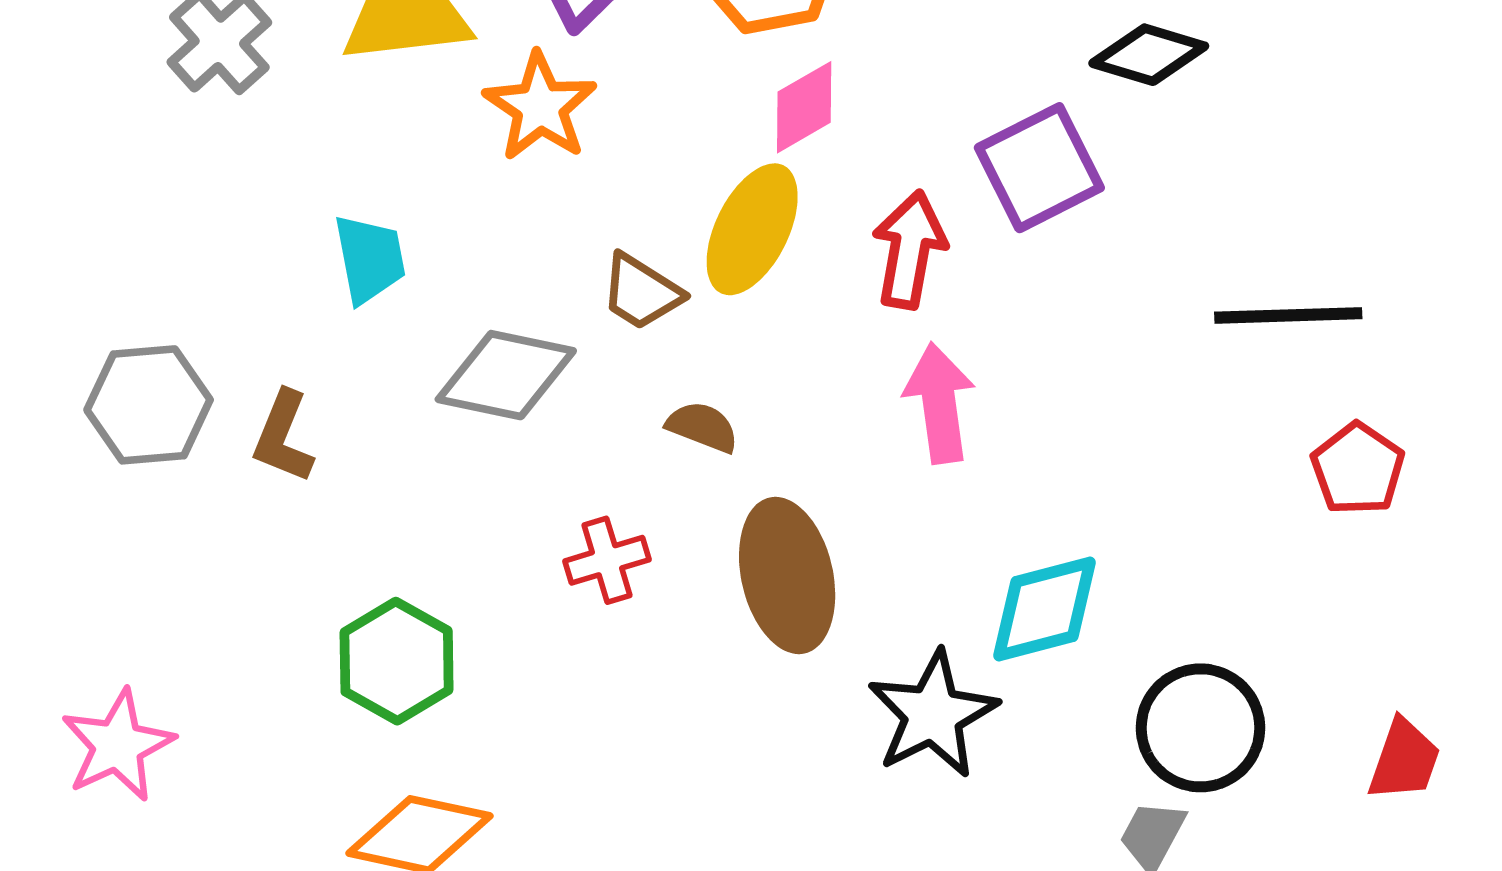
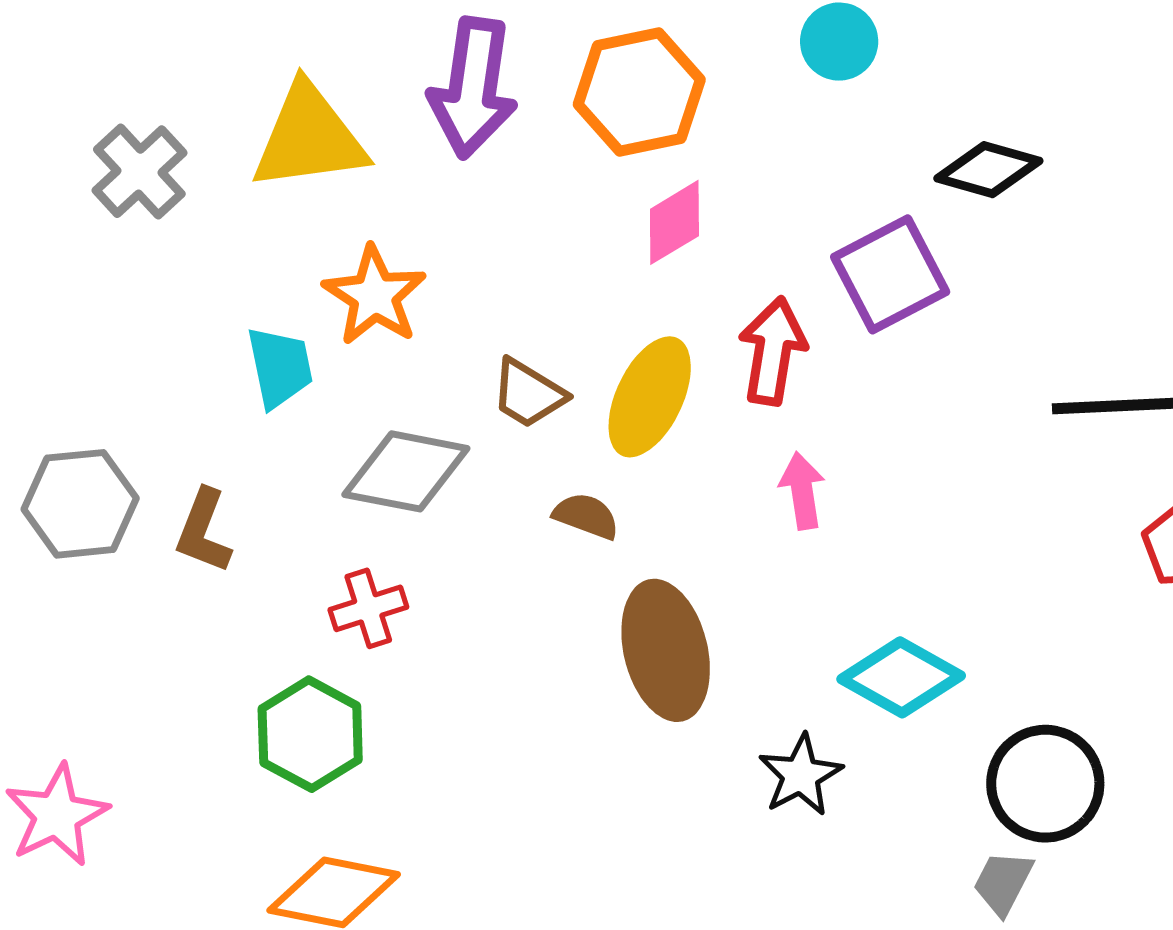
orange star: (540, 107) -> (375, 296), moved
yellow ellipse: (752, 229) -> (650, 397), moved
pink arrow: (939, 403) -> (802, 491), size x0.7
red cross: (607, 560) -> (368, 608), moved
cyan diamond: (1044, 609) -> (901, 677), turned 45
black star: (933, 714) -> (801, 775), size x0.7

